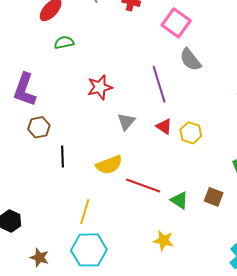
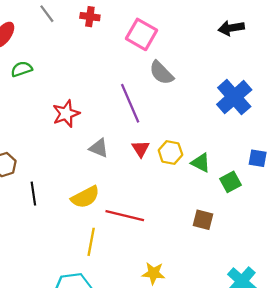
gray triangle: (126, 122) -> (99, 148), turned -42
red triangle: (164, 126) -> (141, 149), turned 30
green triangle: (179, 200) -> (201, 163), moved
yellow line: (85, 212) -> (91, 242), moved

